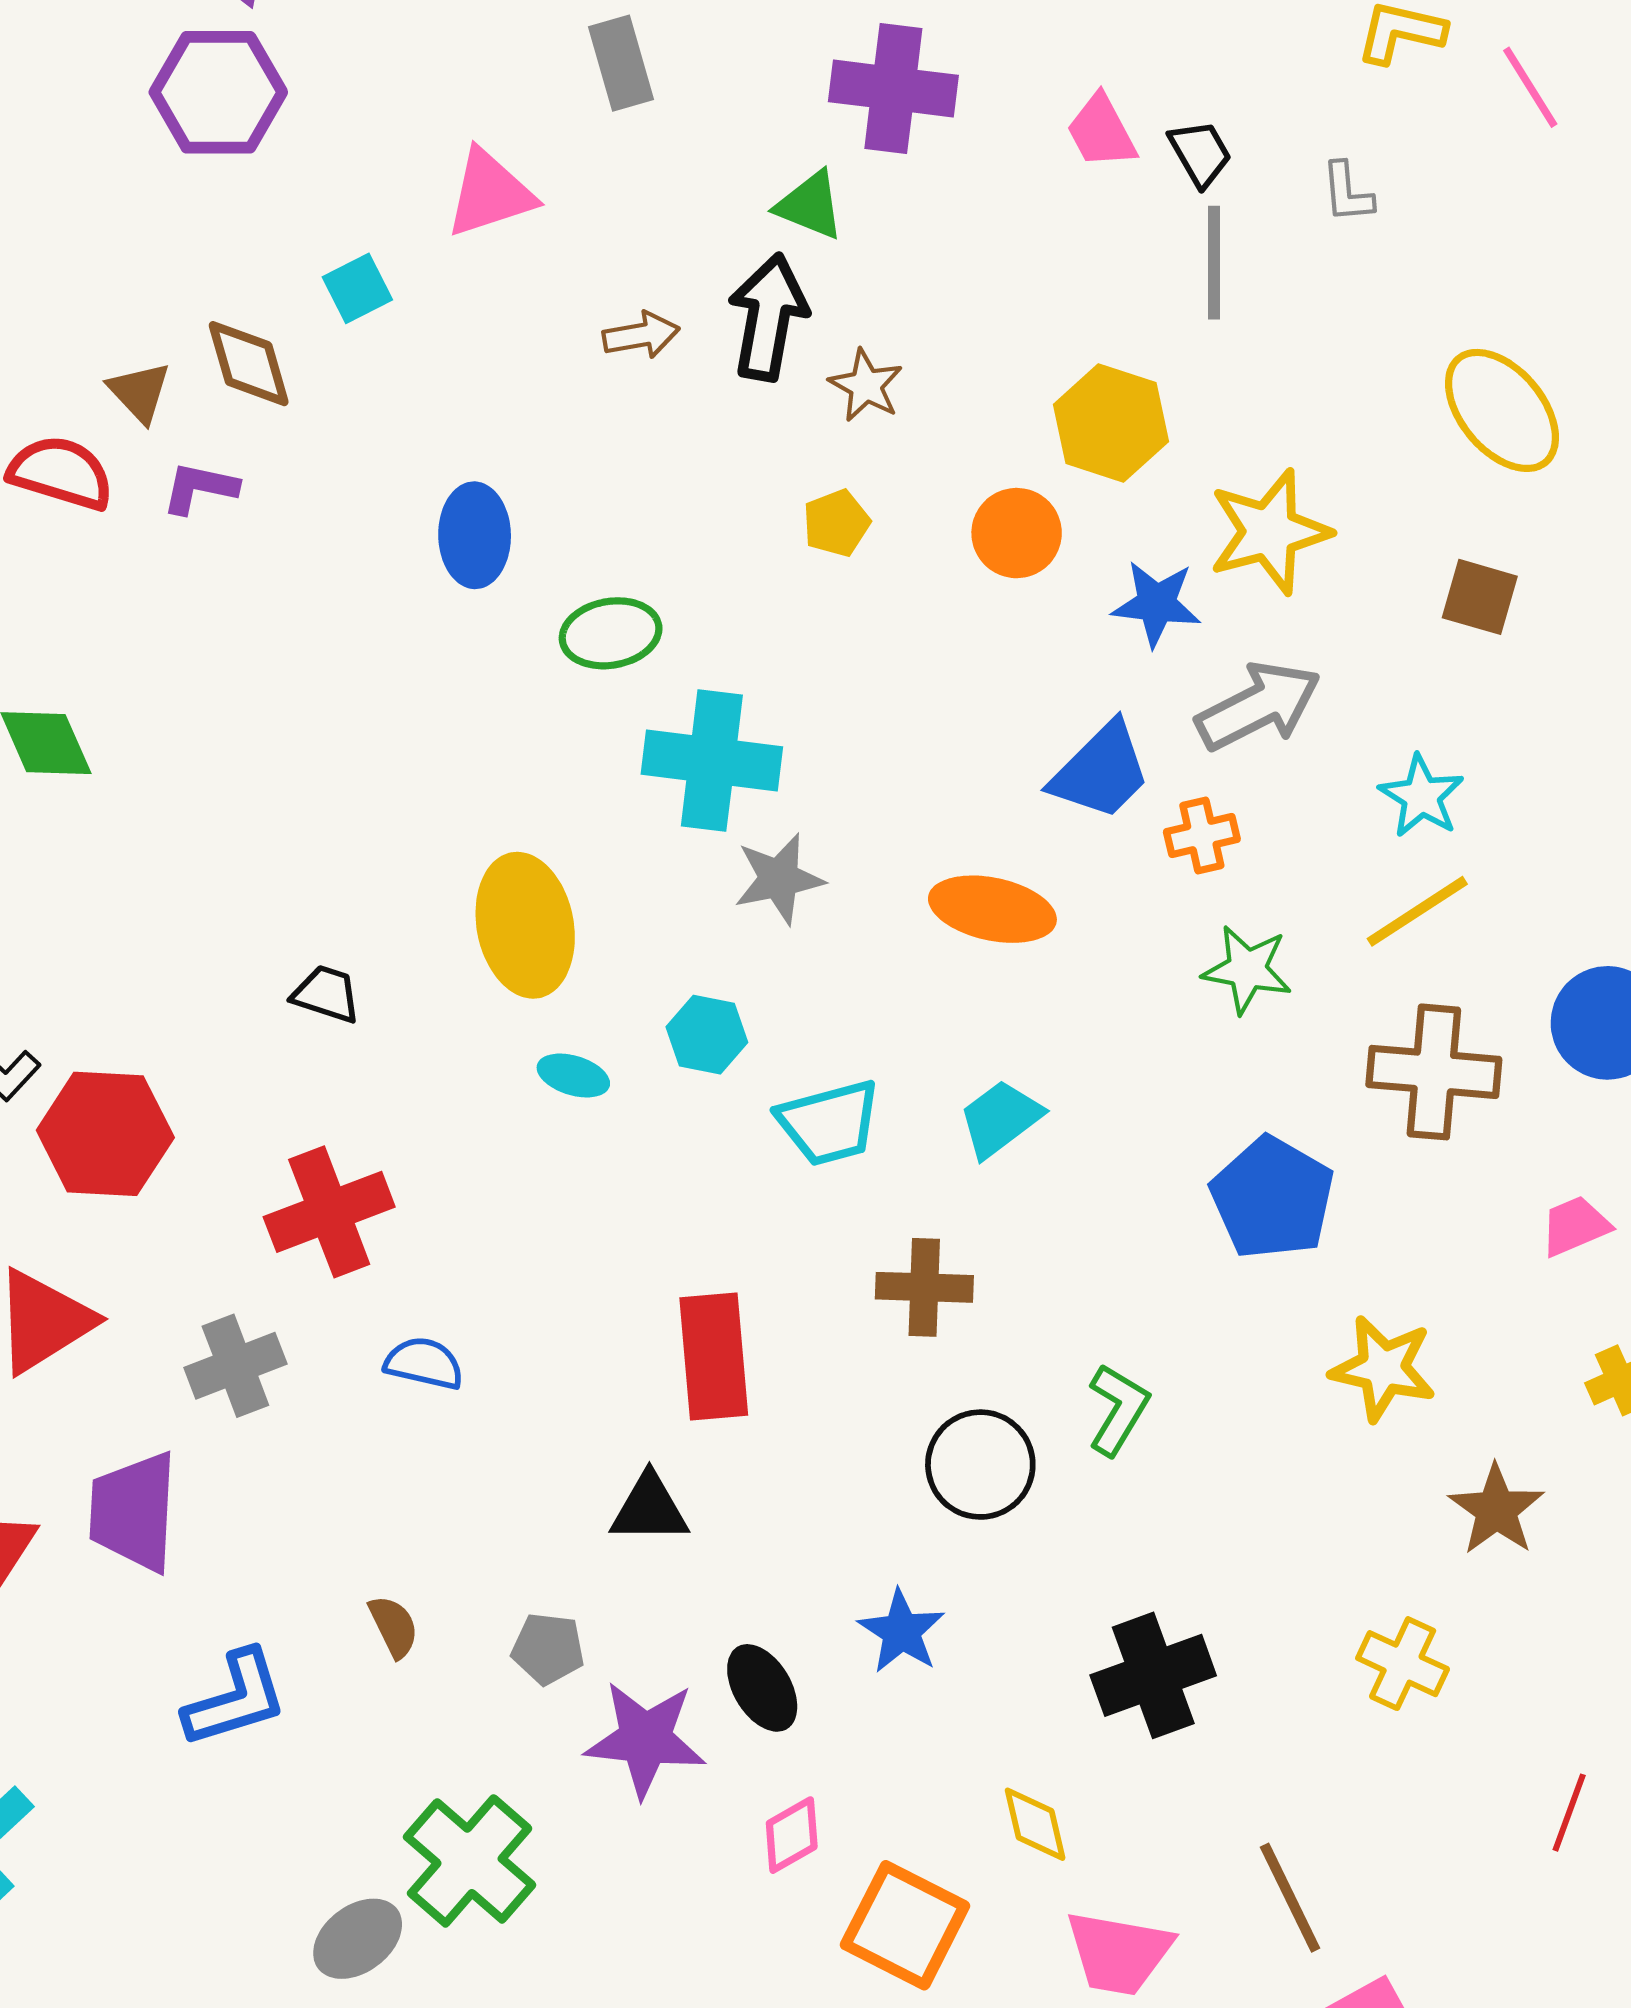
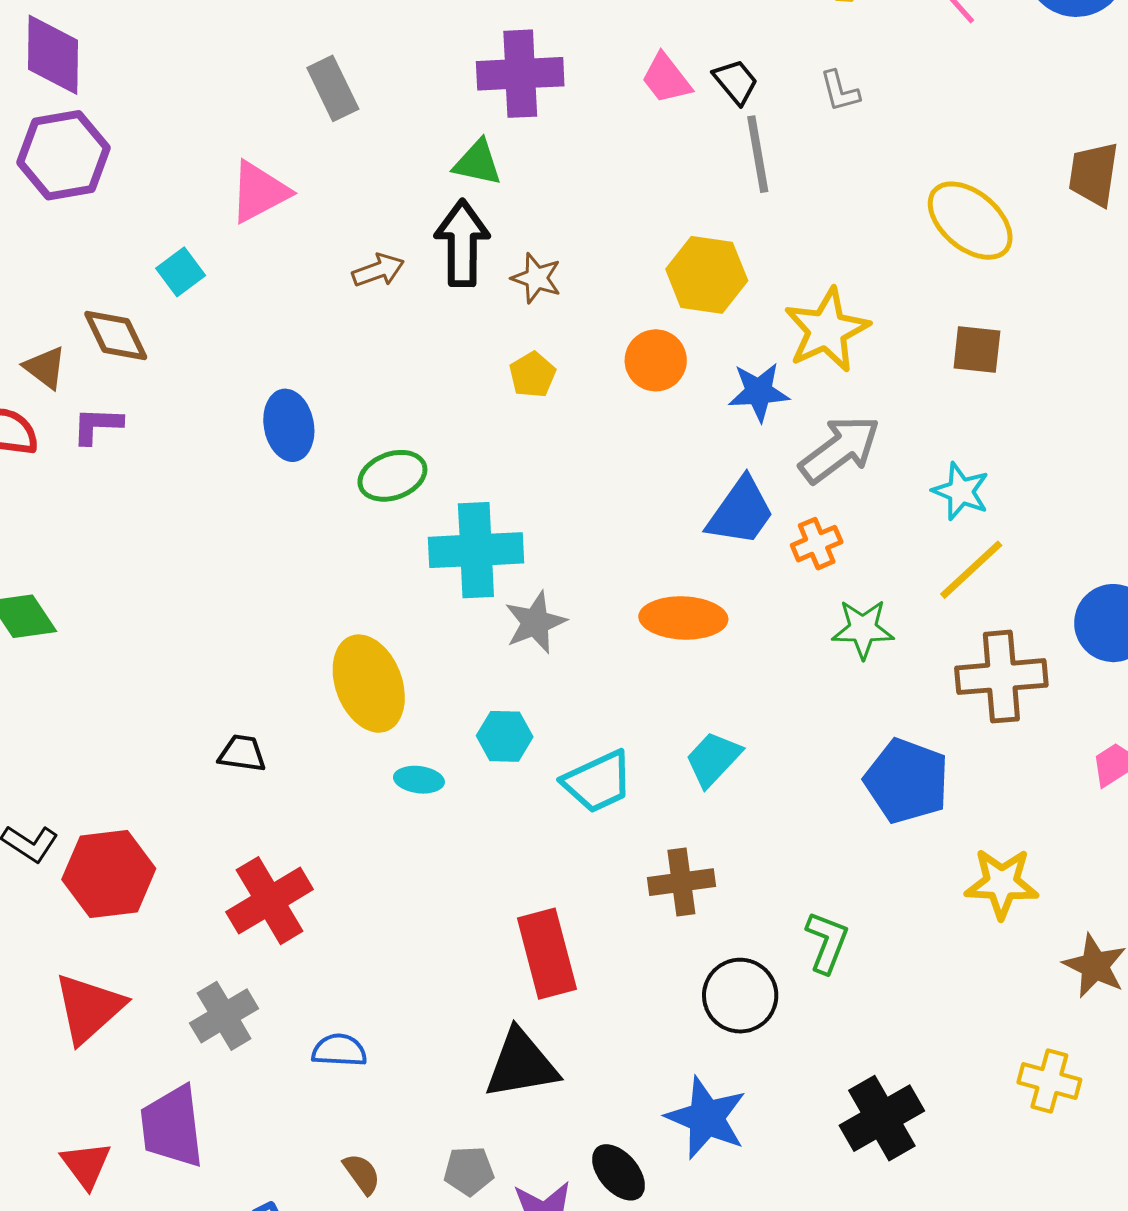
blue semicircle: (424, 1363) -> (339, 1050), moved
black triangle: (649, 1509) -> (521, 1064), size x1.4
blue star: (901, 1631) -> (706, 1118), size x1.4

